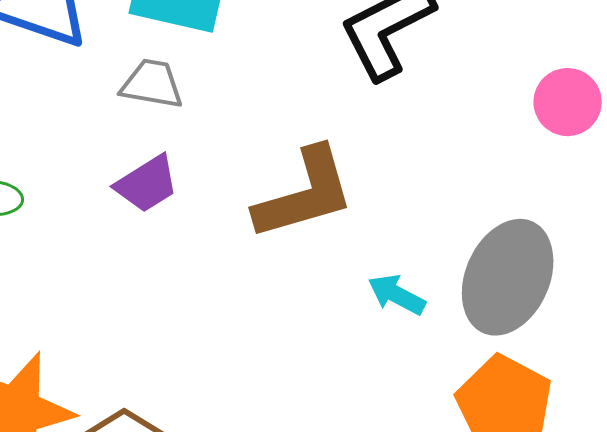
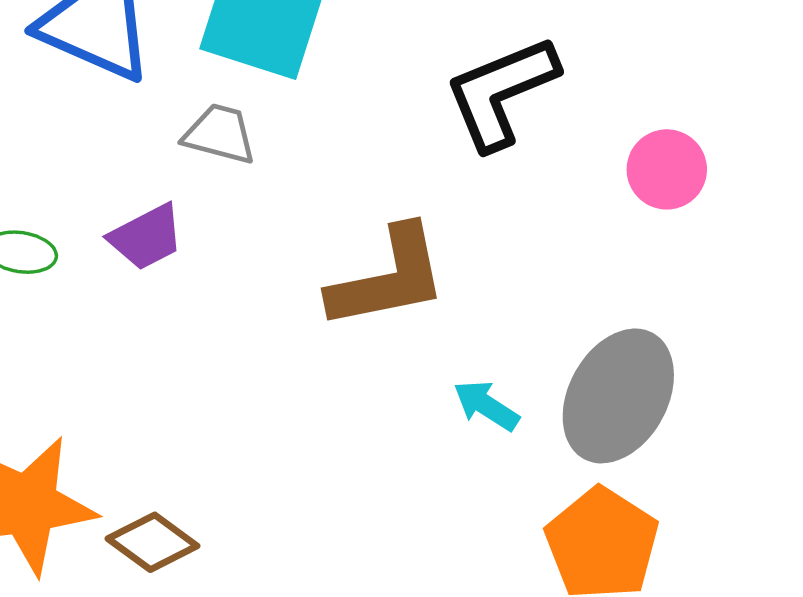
pink circle: (568, 102) -> (667, 169), moved
purple trapezoid: (147, 184) -> (146, 237), moved

